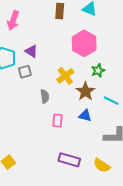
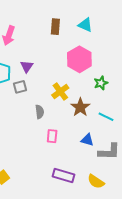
purple triangle: (31, 51) -> (27, 66), turned 32
green star: (98, 71) -> (101, 83), moved
blue triangle: (85, 116) -> (87, 140), moved

